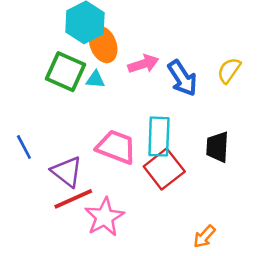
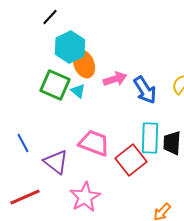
cyan triangle: (95, 79) -> (78, 91), turned 35
cyan rectangle: (159, 137) -> (150, 138), moved
red line: (73, 199) -> (25, 197), moved

